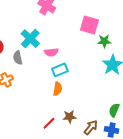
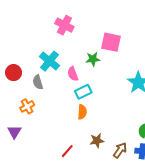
green star: (104, 41) -> (93, 59), moved
pink semicircle: (51, 52) -> (73, 74), turned 80
red line: (49, 123) -> (67, 151), moved

